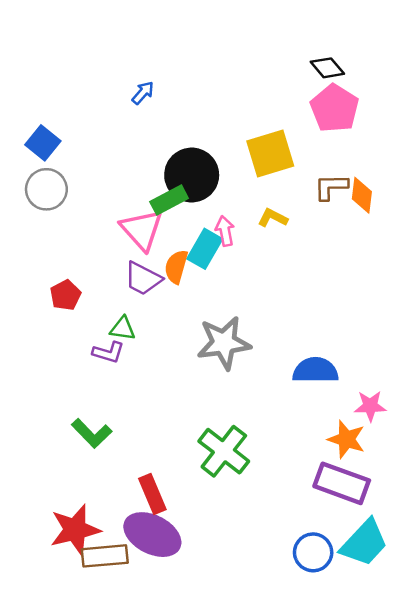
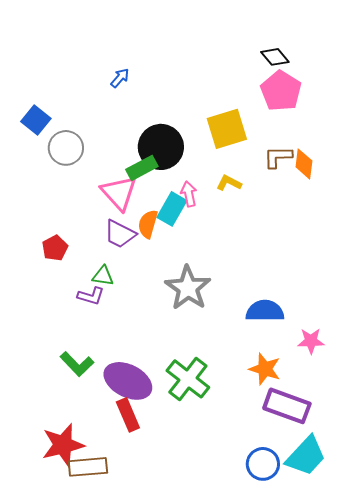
gray circle: (46, 189) -> (66, 148), moved
gray star: (224, 343) -> (188, 288), turned -30
orange star: (346, 439) -> (265, 369), moved
purple ellipse: (152, 535) -> (128, 381), moved

